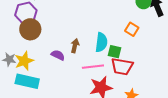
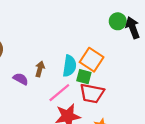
orange square: (132, 29) -> (92, 60), moved, size x1.5
pink line: (93, 67) -> (59, 93), turned -35

